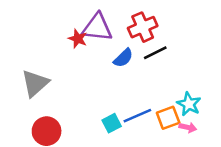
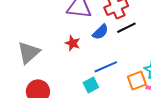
red star: (78, 39) -> (73, 43), moved
blue line: (137, 116) -> (106, 67), moved

